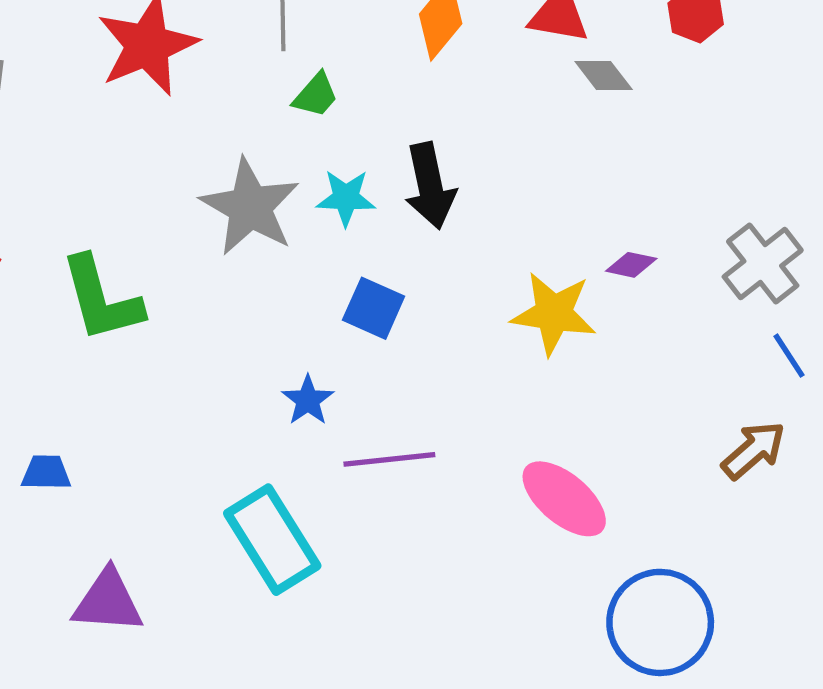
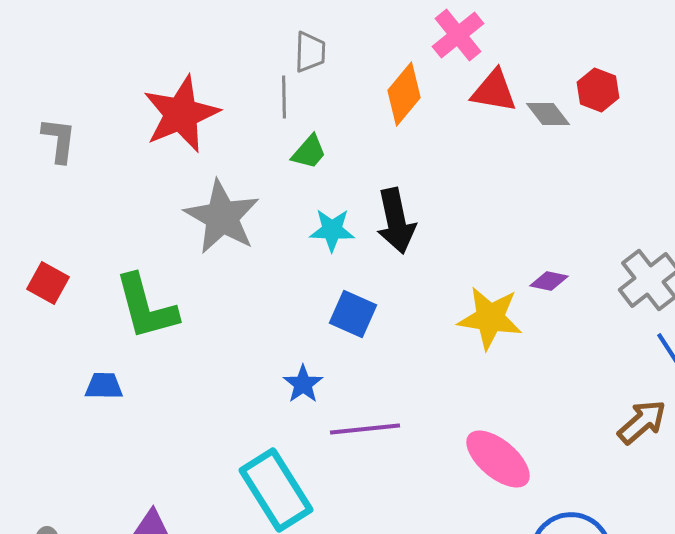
gray diamond: (604, 75) -> (548, 114), moved
gray star: (250, 207) -> (222, 217), moved
blue trapezoid: (46, 473) -> (104, 386), moved

